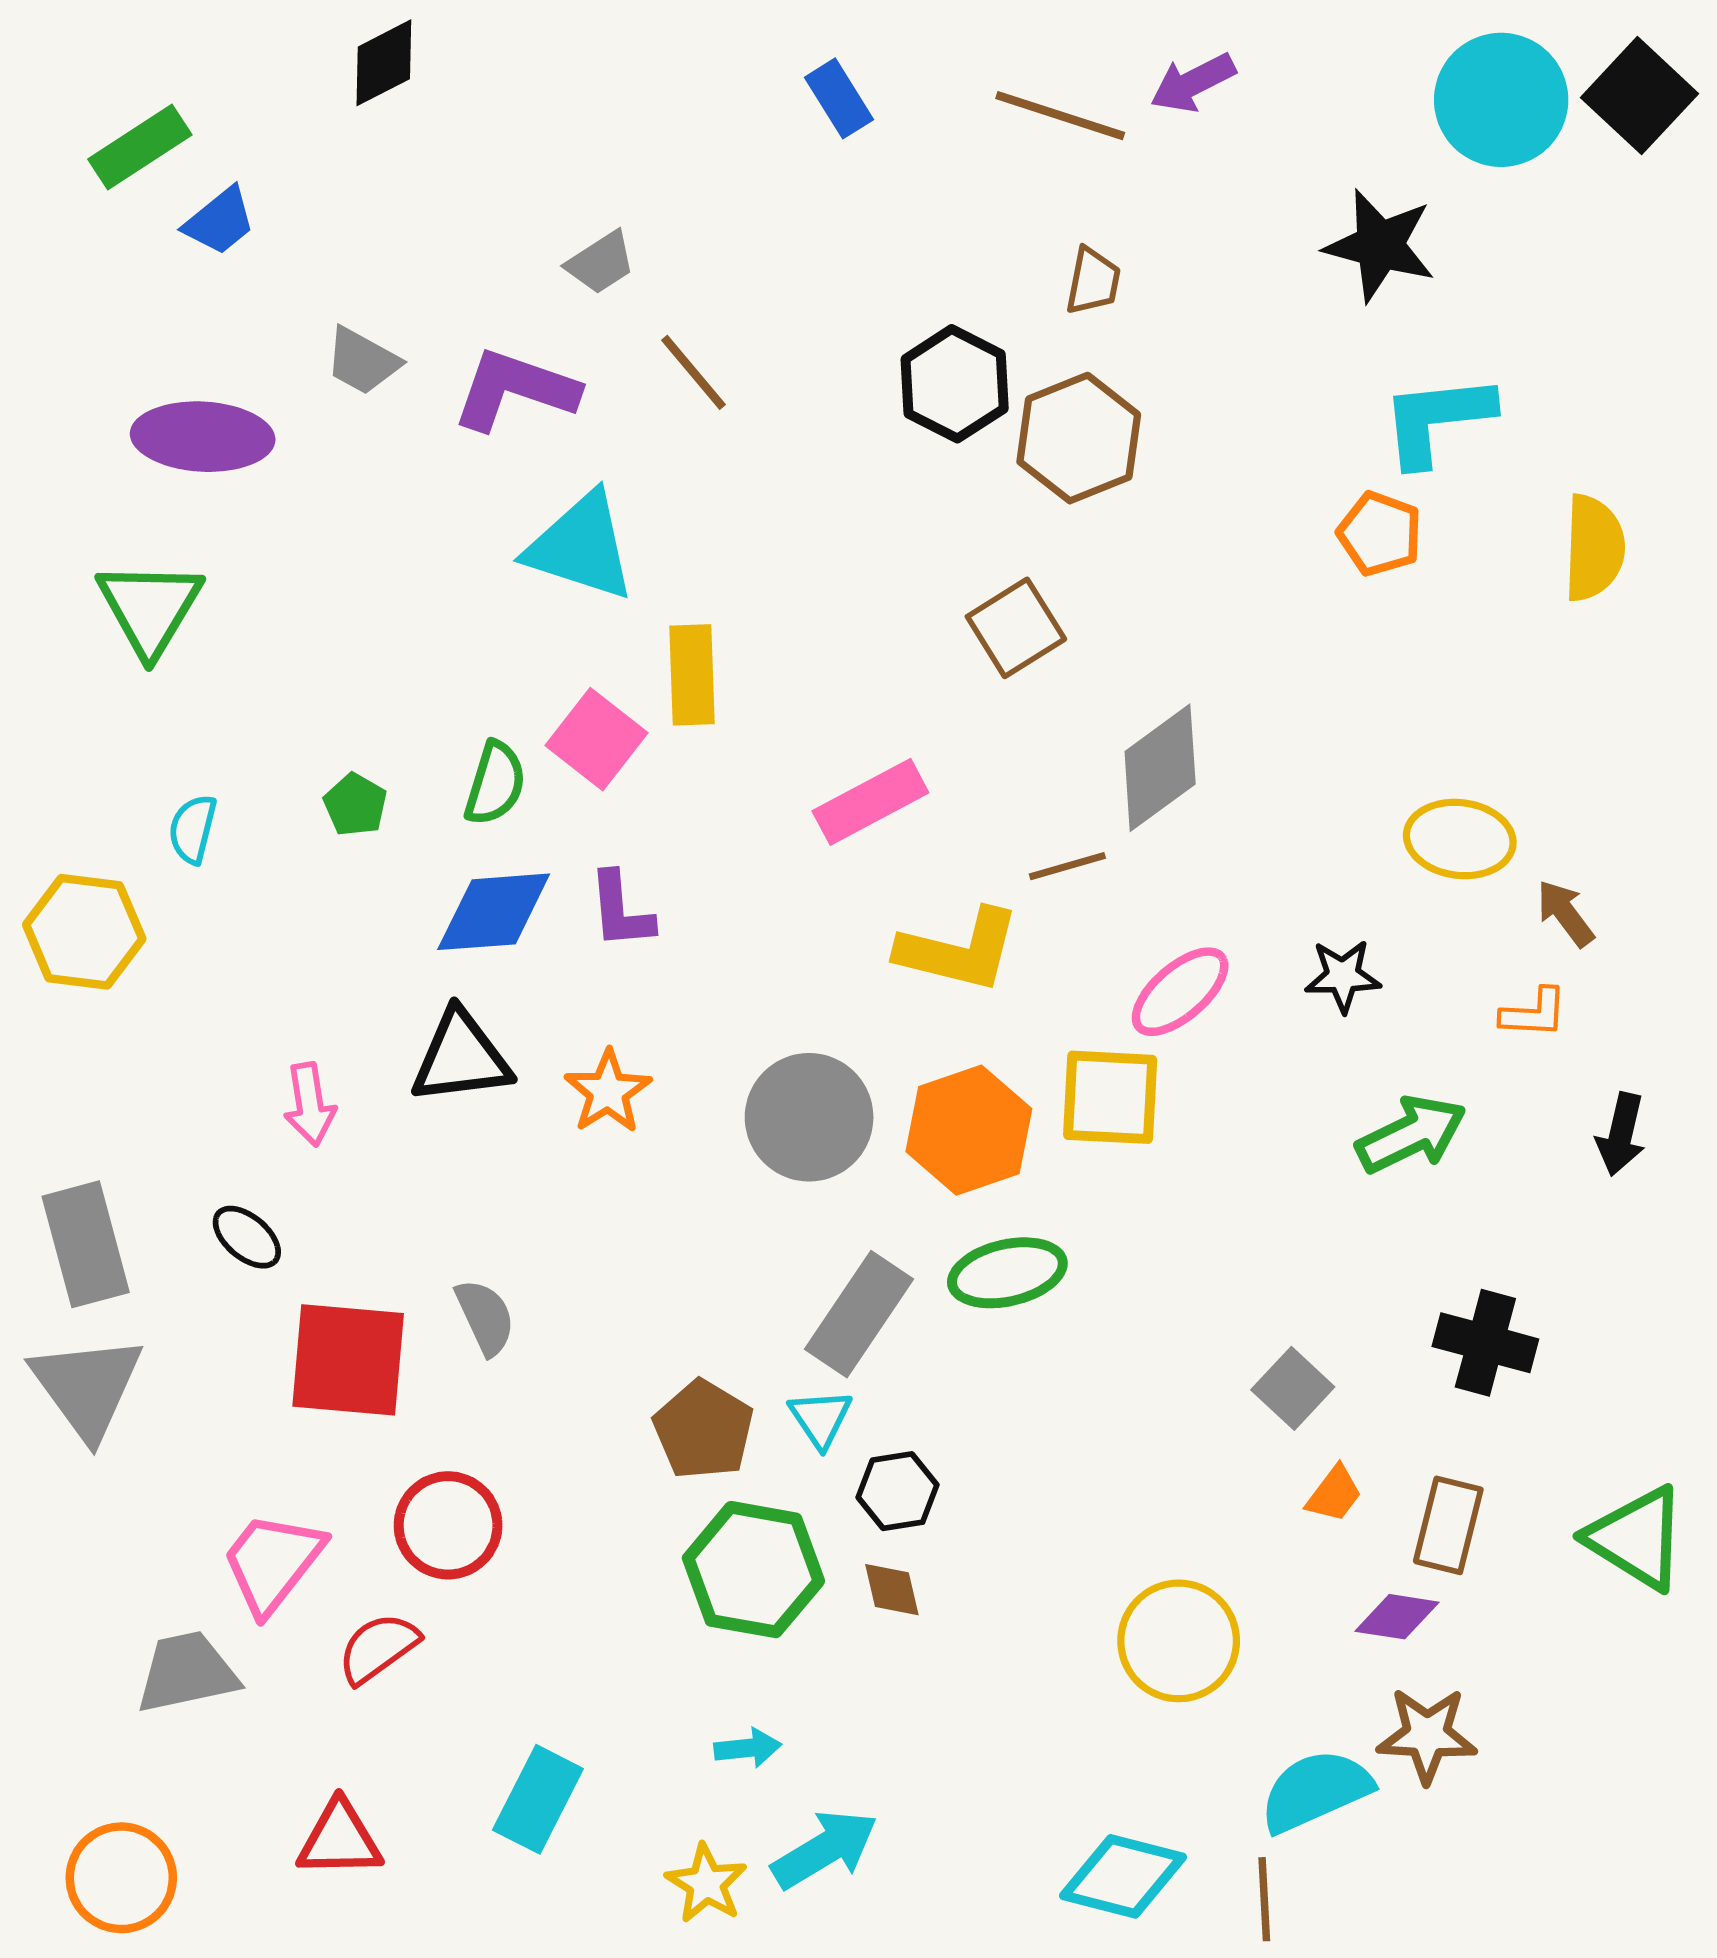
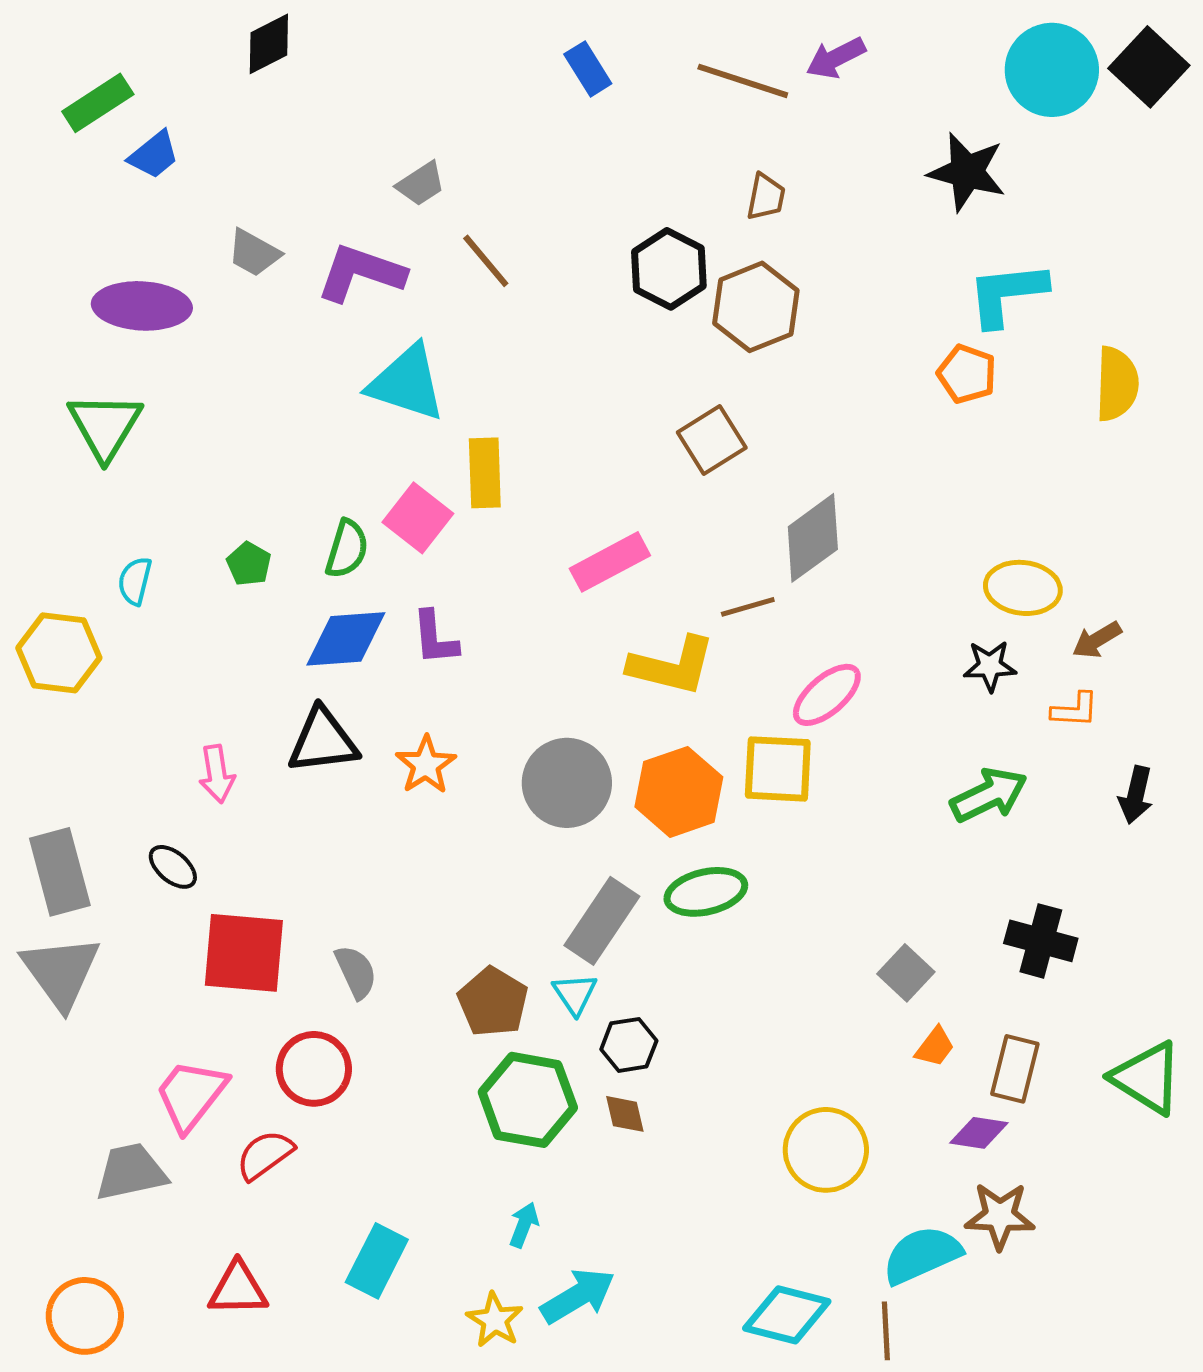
brown arrow: (1565, 913) -> (1097, 640), turned -84
black star: (1343, 976) -> (990, 666), moved
gray semicircle: (485, 1317) -> (356, 972), moved
cyan arrow: (748, 1748) -> (524, 1225), turned -63

